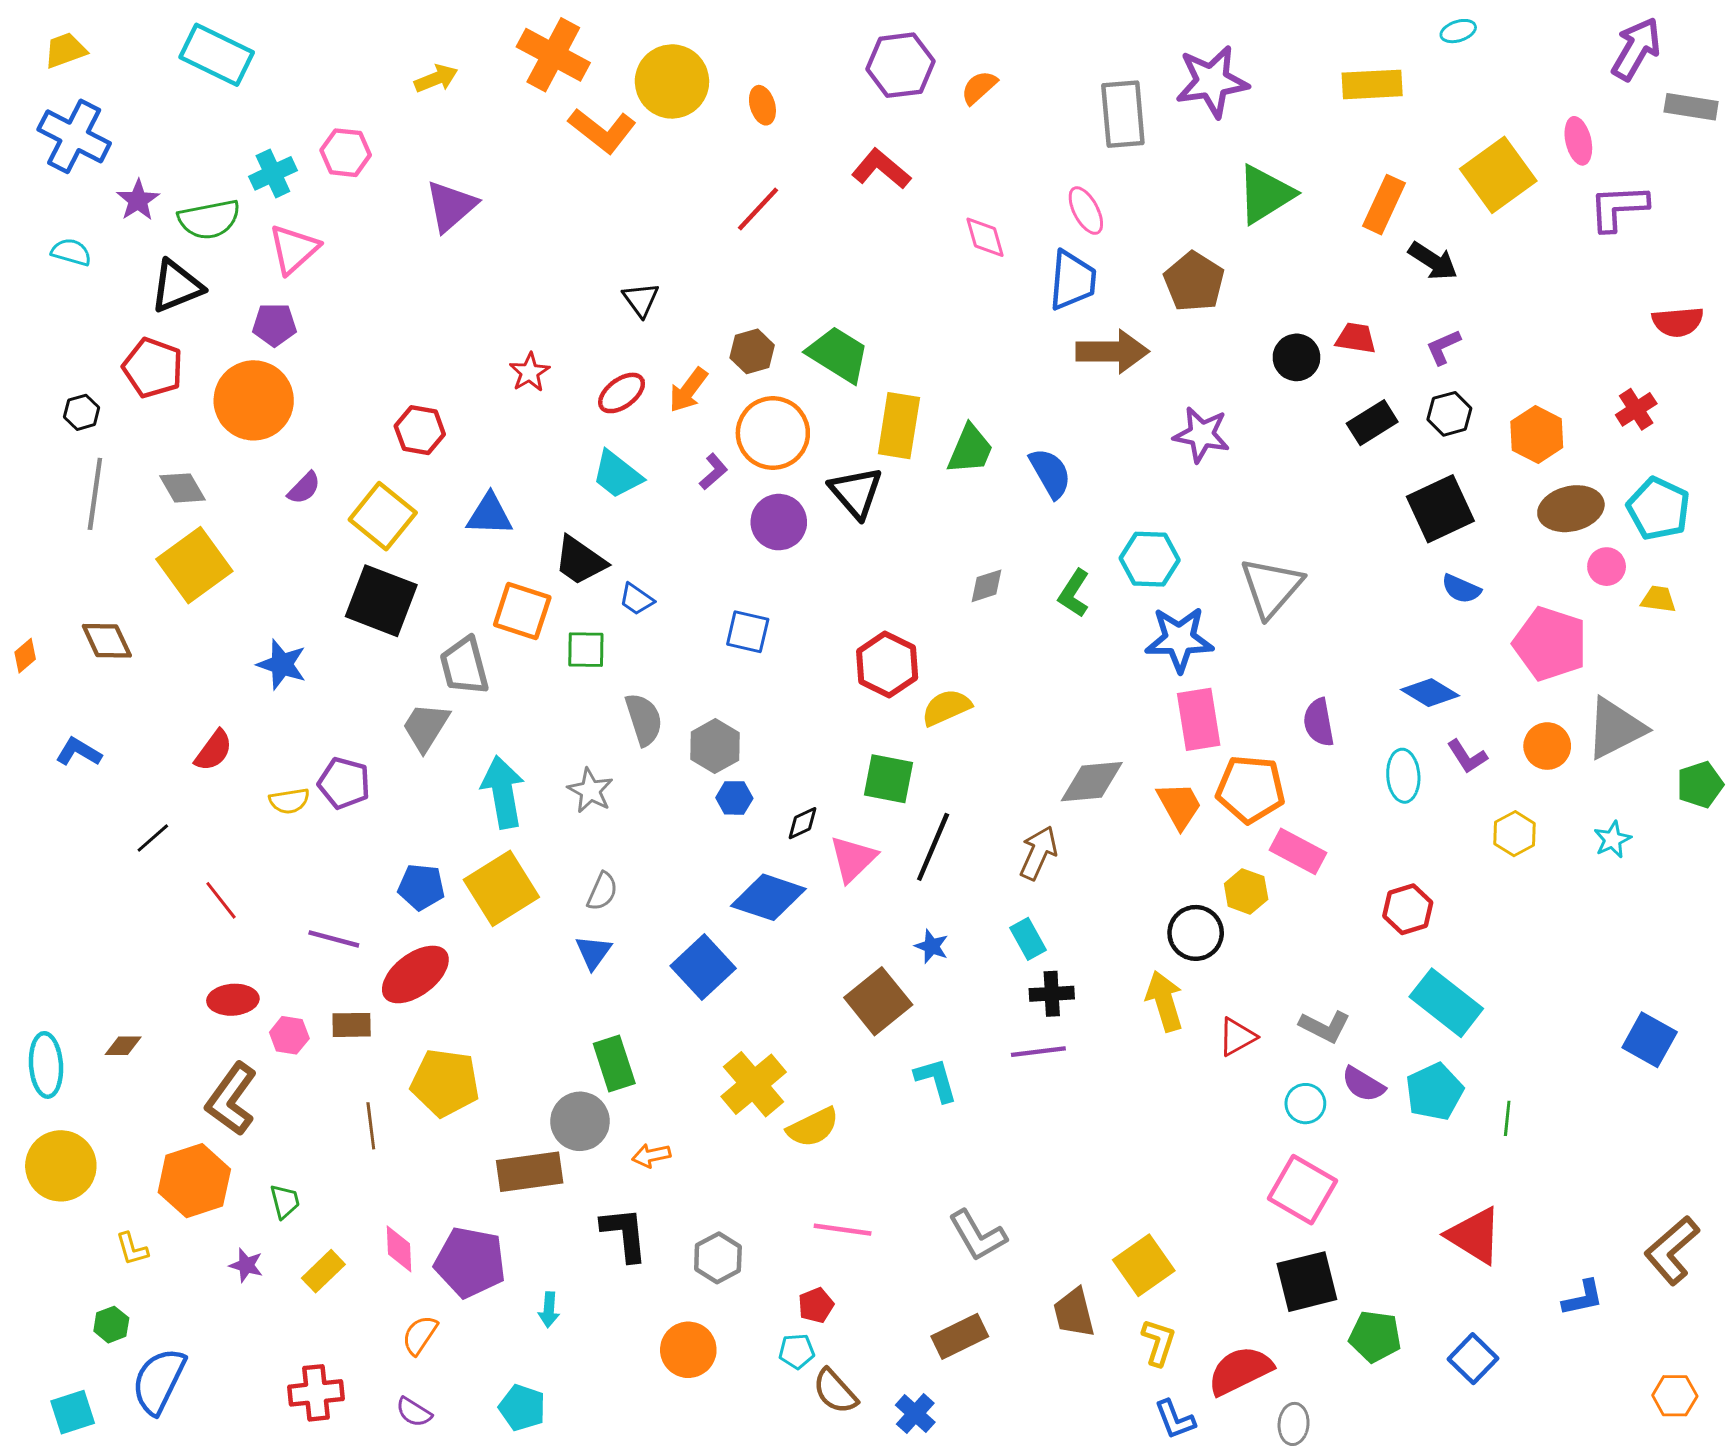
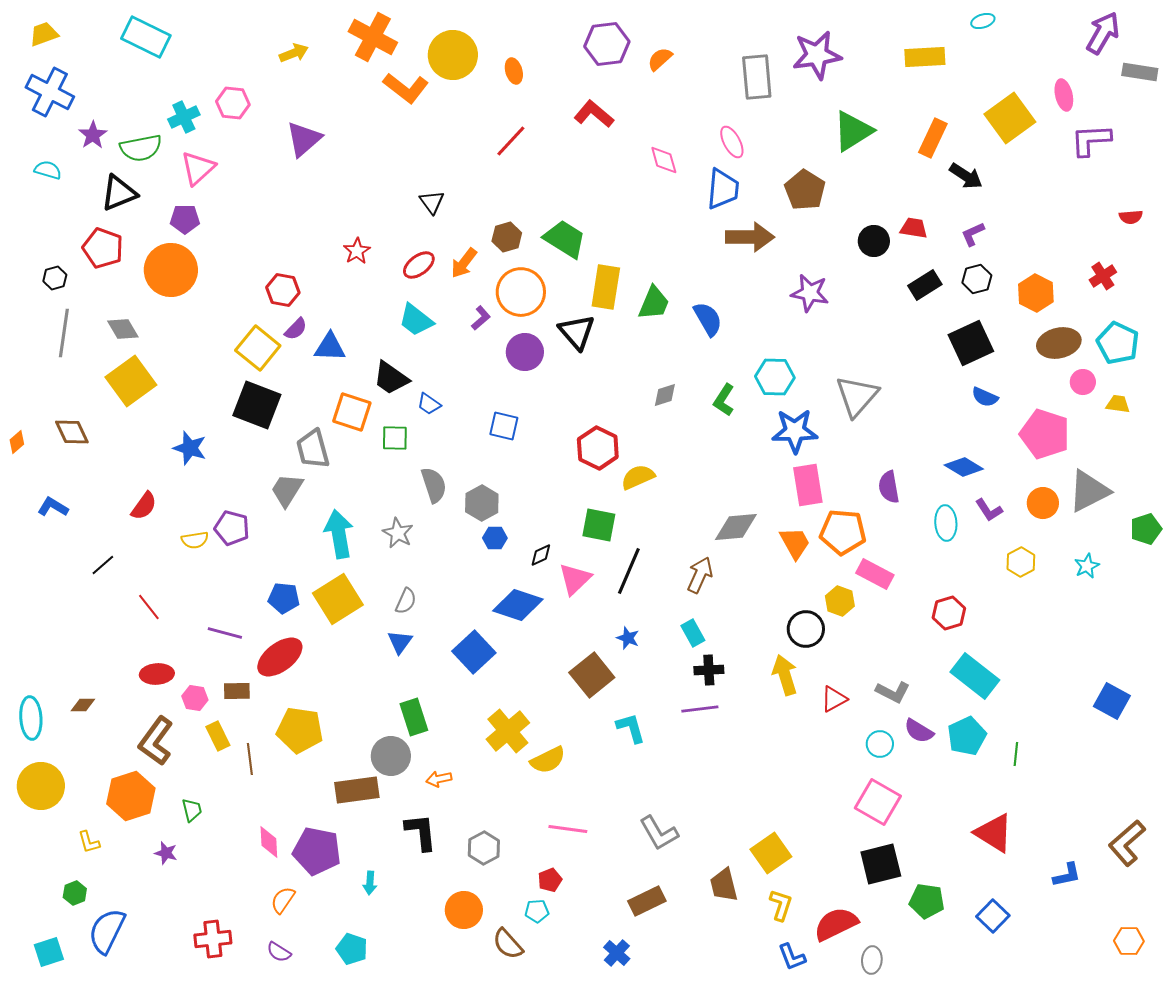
red semicircle: (1678, 322) -> (1131, 217), size x0.7
purple semicircle: (304, 488) -> (296, 329), moved
yellow rectangle: (323, 1271) -> (218, 736), moved, turned -72
brown semicircle: (835, 1391) -> (508, 944), moved

